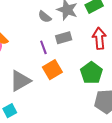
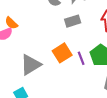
purple line: (43, 47) -> (81, 58), moved

